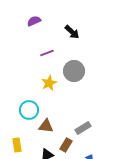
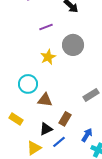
gray rectangle: (83, 128) -> (91, 95), moved
yellow rectangle: (17, 145) -> (16, 119), turned -48

